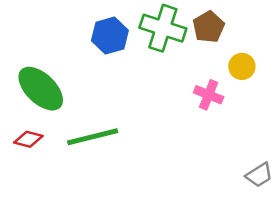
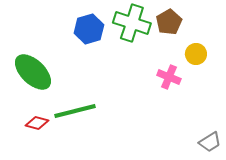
red diamond: (28, 139) -> (37, 123), moved

